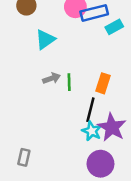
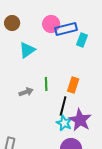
cyan rectangle: (114, 27) -> (82, 40), turned -40
gray arrow: (51, 78) -> (26, 92), moved

